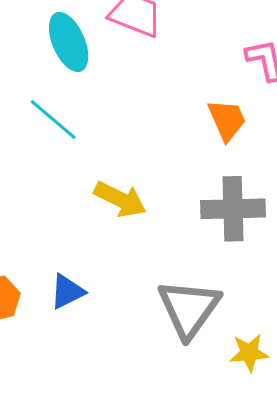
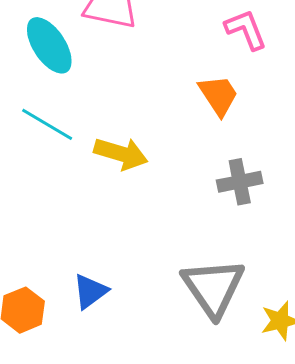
yellow arrow: (120, 199) -> (121, 154), moved
gray cross: (233, 209) -> (240, 182), size x0.7

